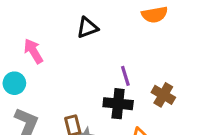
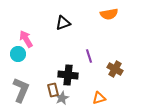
cyan circle: (14, 83) -> (18, 54), moved
black cross: (118, 104) -> (68, 75), moved

